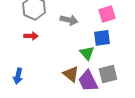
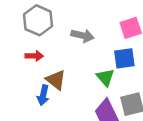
brown triangle: (71, 74) -> (56, 80), moved
blue arrow: (18, 76) -> (43, 95), moved

